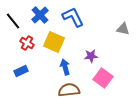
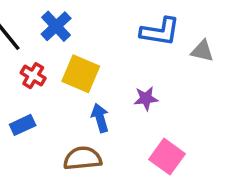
blue L-shape: (73, 17) -> (160, 32), moved, turned 125
pink square: (103, 78) -> (167, 157), moved
brown semicircle: (69, 90) -> (82, 158), moved

